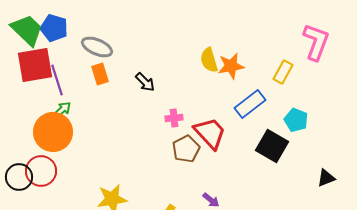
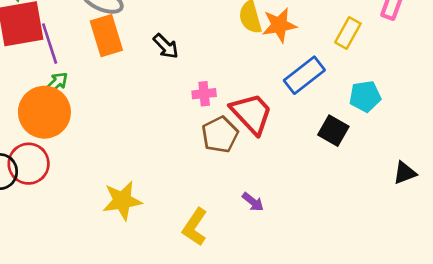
orange rectangle: (100, 74) -> (106, 36), size x1.4
cyan pentagon: (296, 120) -> (365, 96), turned -30
black square: (272, 146) -> (333, 131), size x0.7

